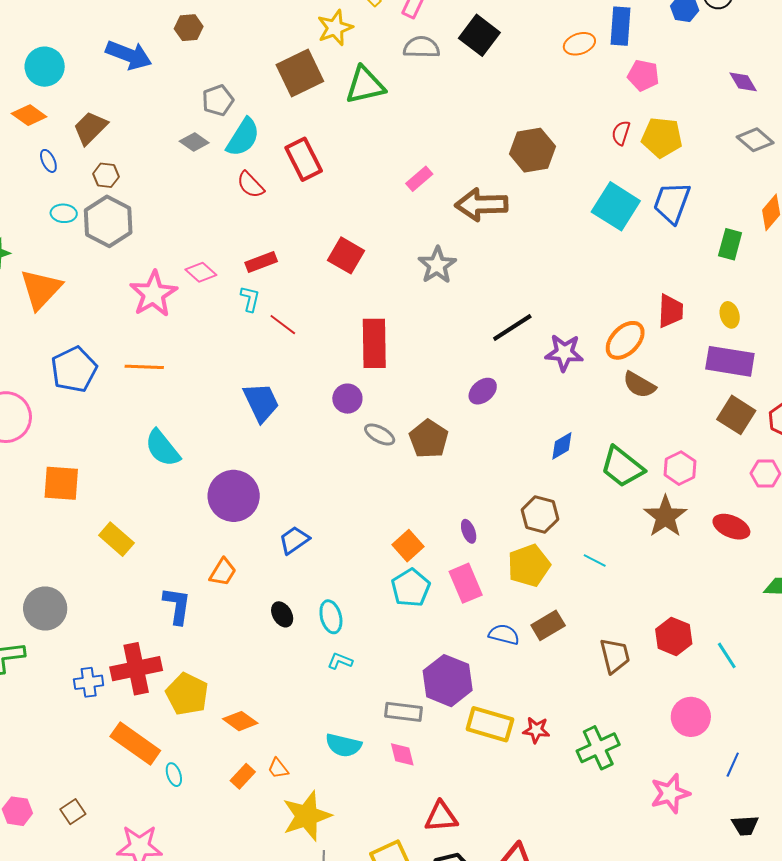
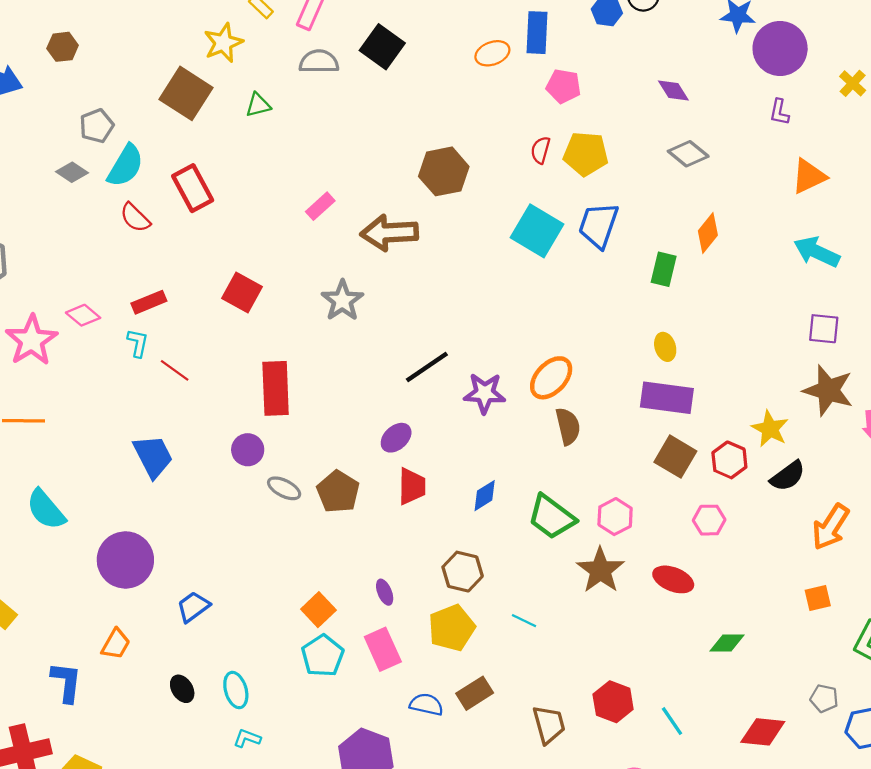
brown square: (300, 73) -> (186, 93), turned -30
green triangle: (365, 85) -> (258, 105), size x0.6
red trapezoid: (671, 311) -> (412, 486), moved
brown semicircle: (639, 385) -> (568, 426), turned -132

